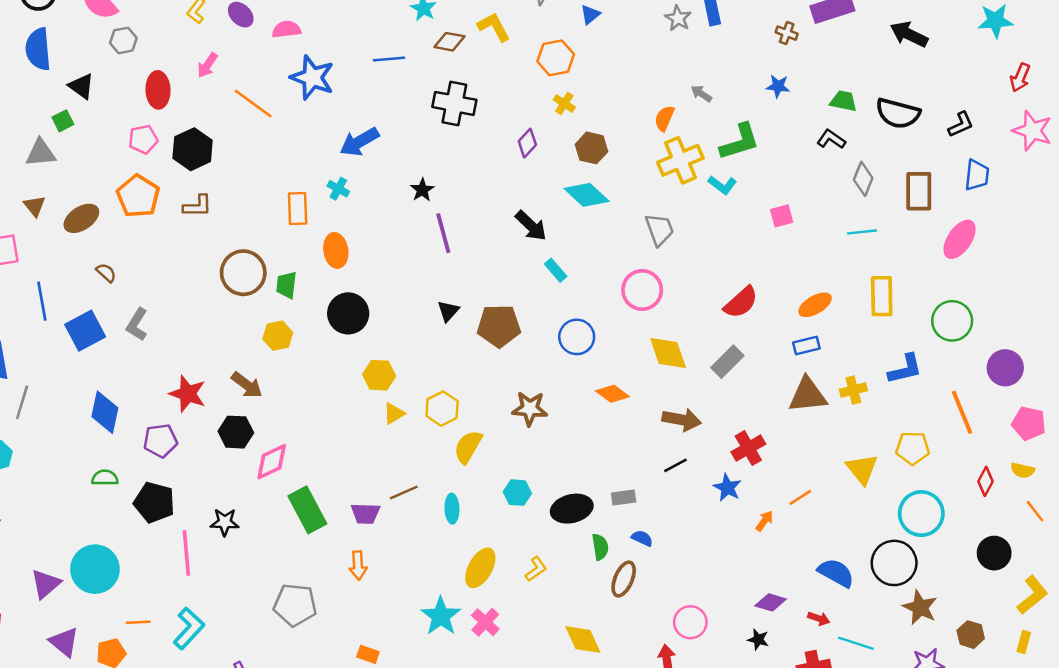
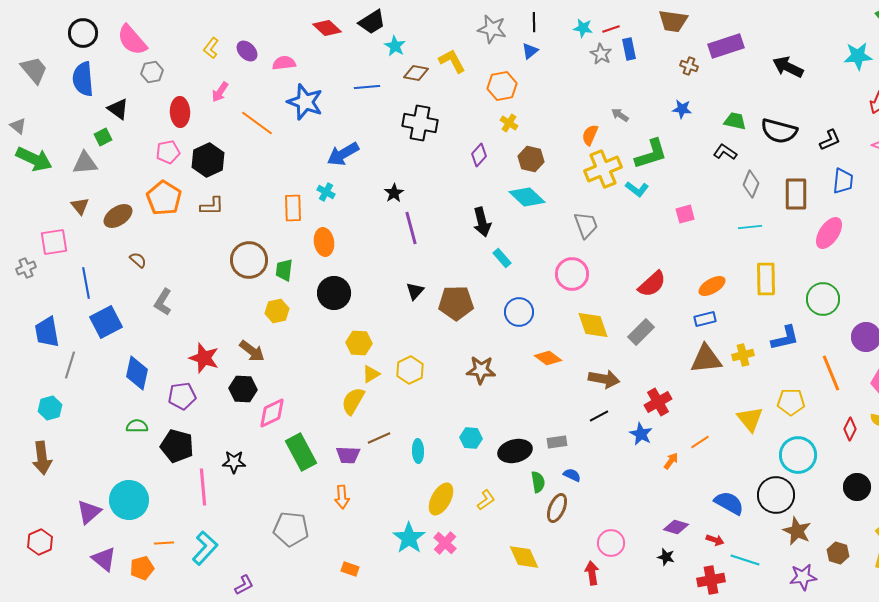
black arrow: (531, 226) -> (482, 222), turned 32
blue square: (85, 331) -> (106, 322), moved
yellow semicircle: (468, 447) -> (353, 401), moved

